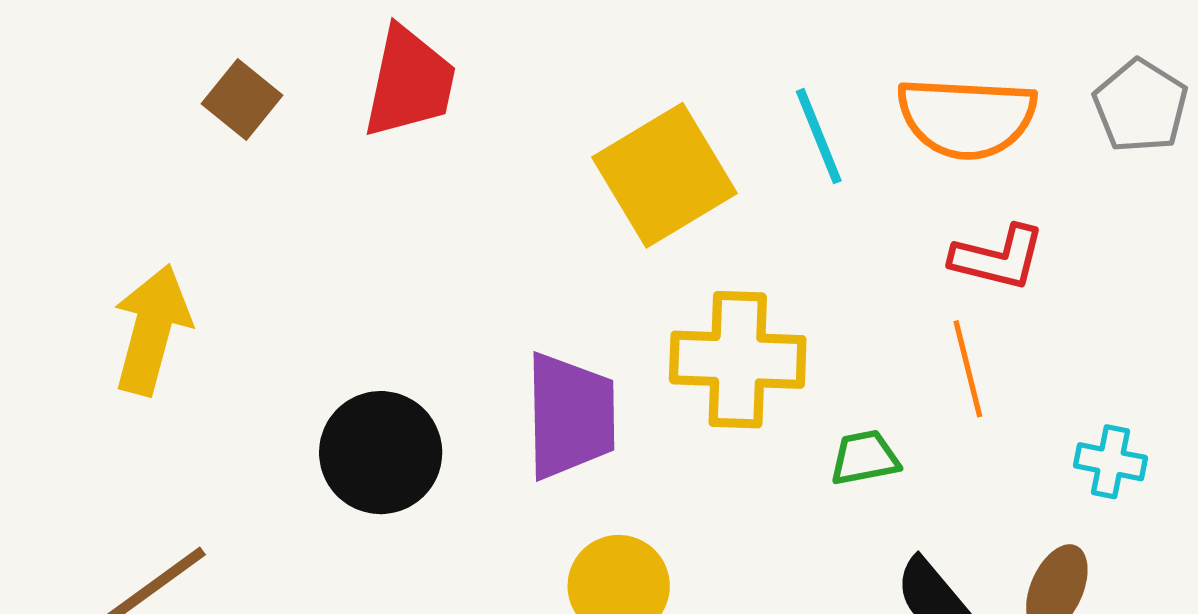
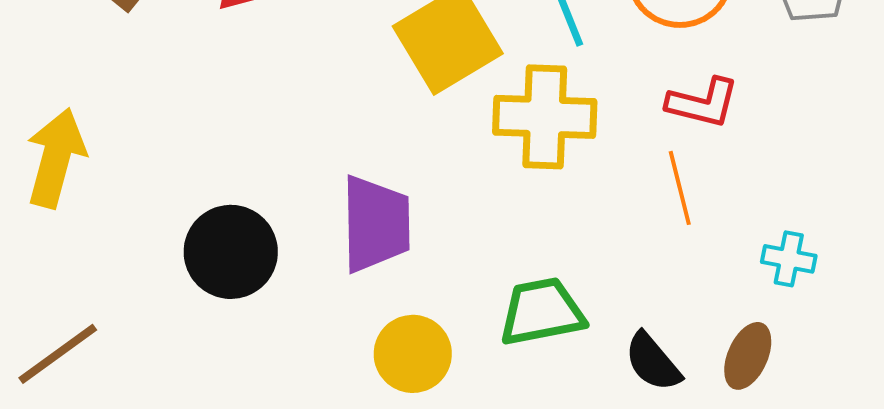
yellow cross: (738, 360) -> (545, 117), moved
green trapezoid: (865, 458) -> (542, 312), moved, size x1.6

